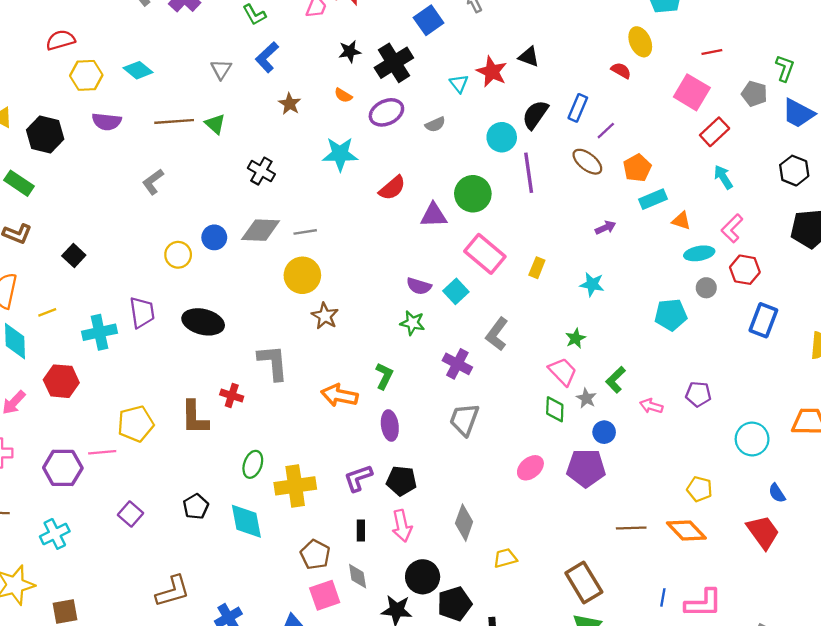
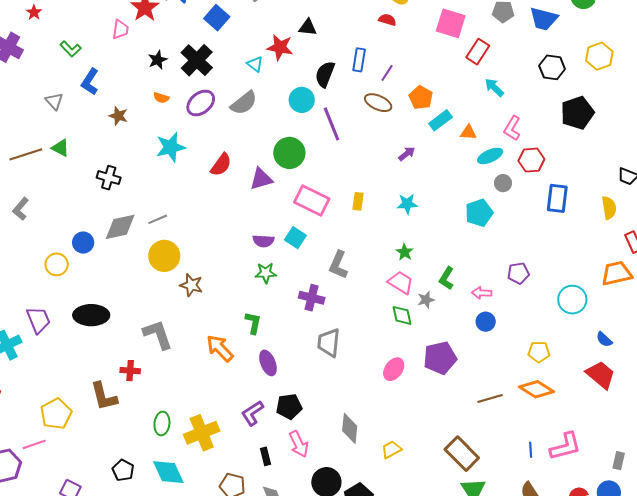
gray semicircle: (435, 124) -> (244, 103), size x1.6
orange arrow: (339, 395) -> (220, 348), turned 48
gray star: (586, 398) -> (426, 300), turned -30
blue circle: (604, 432) -> (486, 322), moved

